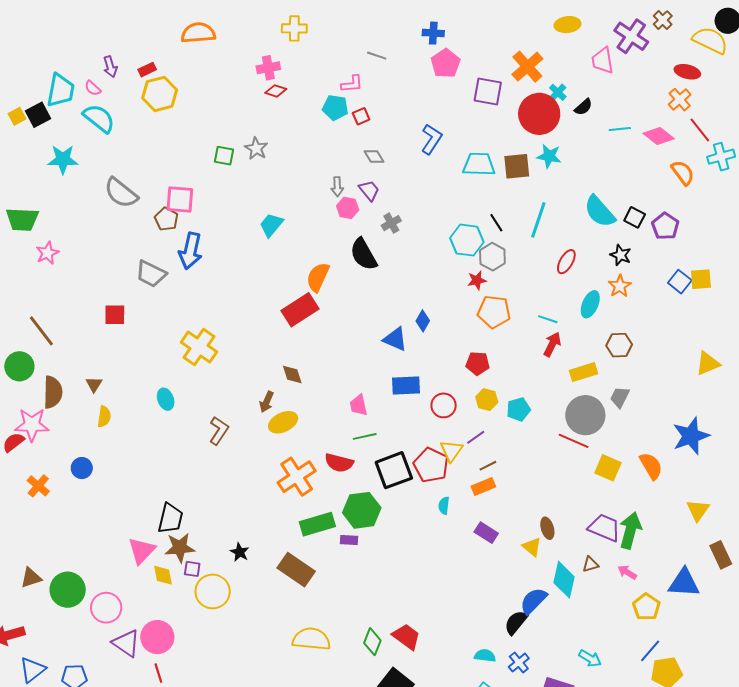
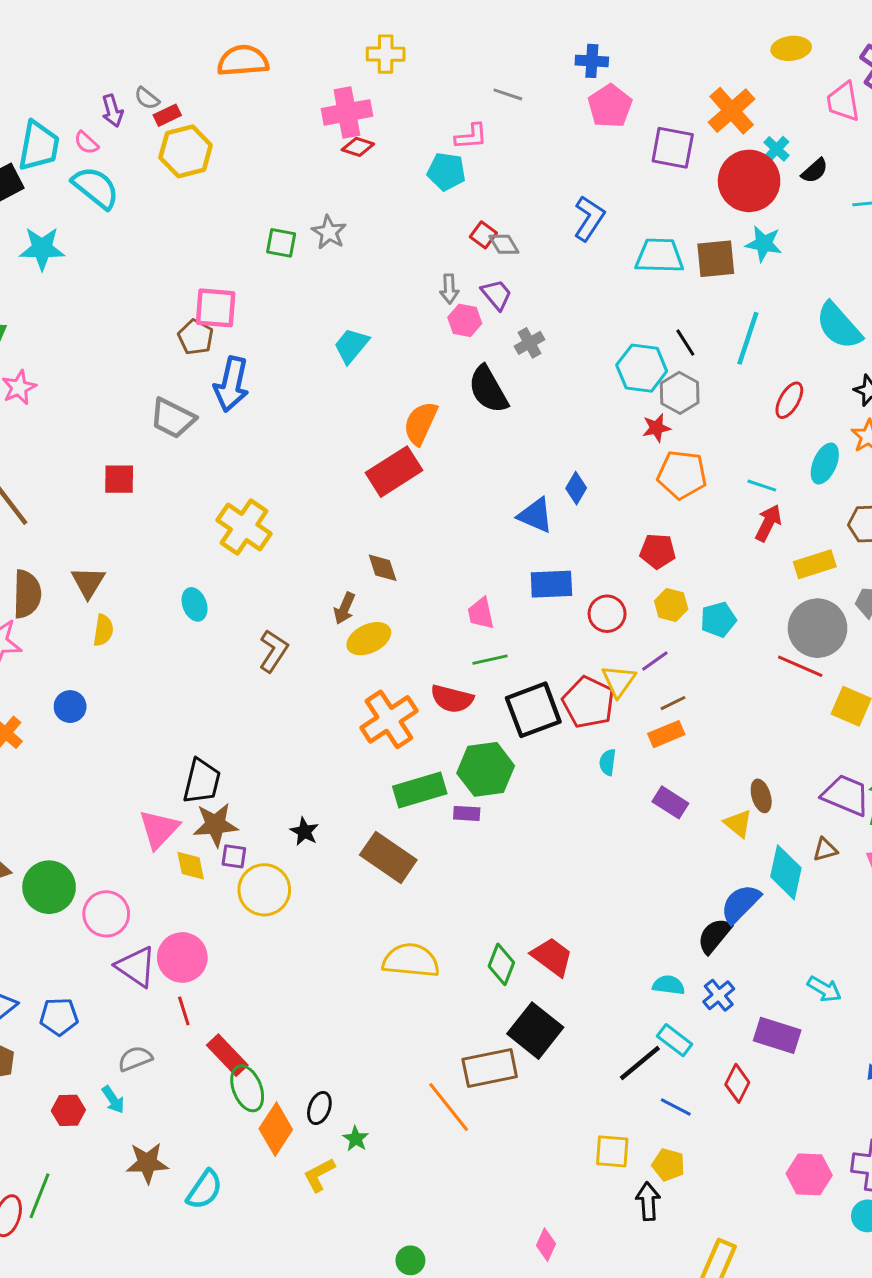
pink cross: (268, 68) -> (347, 112), size x1.4
red square: (361, 116) -> (483, 235), moved, turned -30
gray semicircle: (121, 193) -> (147, 98), moved, size x0.5
brown triangle: (94, 384) -> (88, 582), size x1.4

